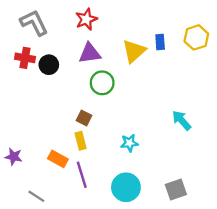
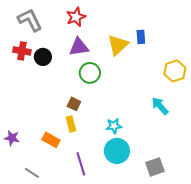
yellow hexagon: (196, 37) -> (175, 71), moved
purple line: (82, 175) -> (81, 164), moved
cyan circle: (126, 187) -> (117, 151), moved

